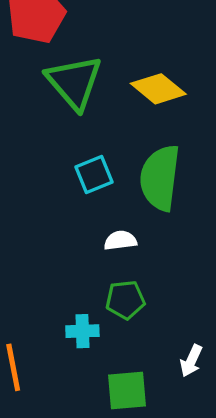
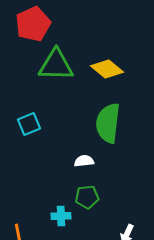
green triangle: (74, 82) -> (56, 65), turned -48
cyan square: (94, 175) -> (29, 124), moved

